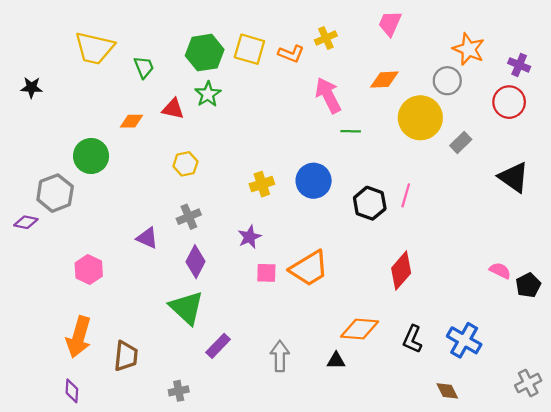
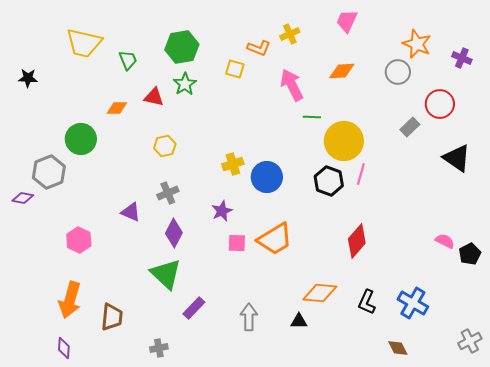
yellow square: (249, 49) -> (235, 69), moved, size x0.7
red circle: (509, 102) -> (440, 104), moved
yellow circle: (420, 118) -> (344, 141), moved
blue circle: (314, 181) -> (267, 177), moved

